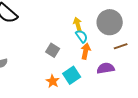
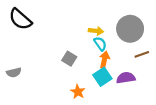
yellow arrow: (78, 24) -> (96, 31), turned 112
cyan square: (72, 75) -> (102, 77), moved
orange star: (53, 81) -> (78, 92), moved

